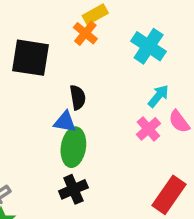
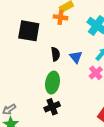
orange cross: (85, 33) -> (61, 17), turned -32
blue triangle: (65, 122) -> (76, 57), moved, turned 40

